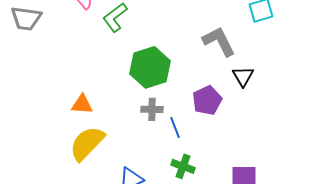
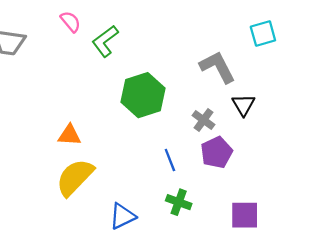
purple pentagon: (207, 100) -> (216, 152), moved
gray cross: (152, 109) -> (203, 120), moved, turned 35

